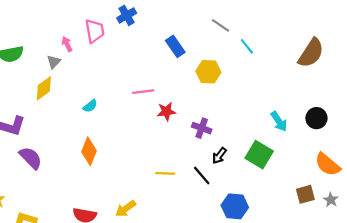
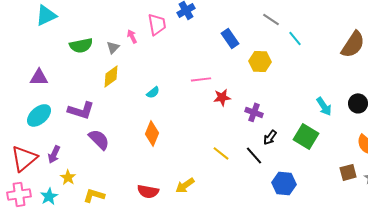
gray triangle: (54, 62) -> (113, 47), moved
yellow line: (165, 173) -> (221, 153), turned 36

